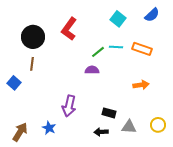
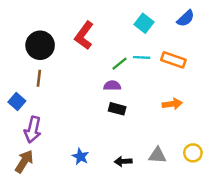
purple arrow: (69, 106) -> (33, 130), moved
black rectangle: (109, 113) -> (117, 109), moved
blue star: (49, 128) -> (80, 157), moved

